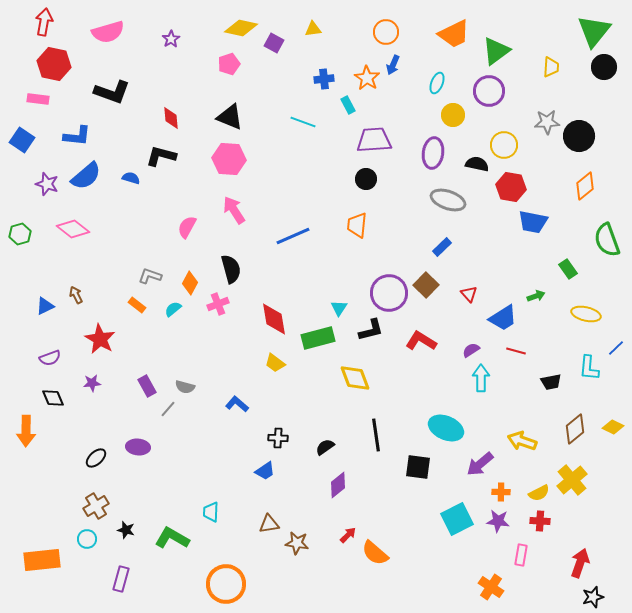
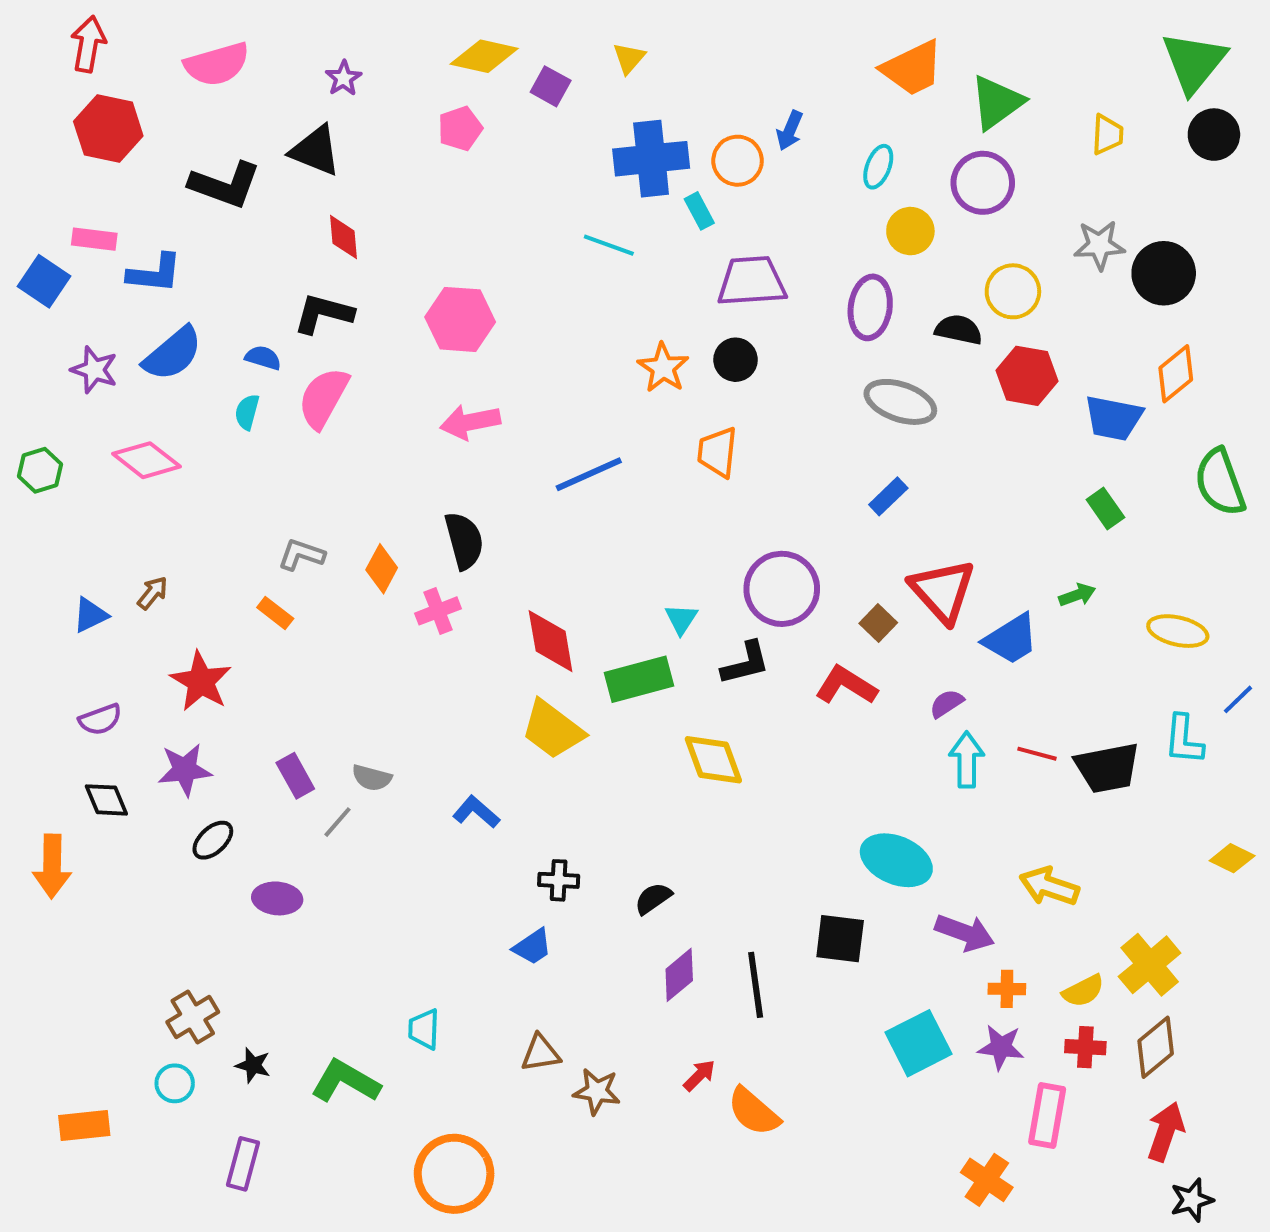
yellow triangle: (313, 29) -> (629, 58), turned -42
orange circle: (386, 32) -> (738, 161), moved
orange star: (367, 78) -> (663, 368), moved
blue cross: (324, 79) -> (651, 159), size x1.8
pink rectangle: (38, 99) -> (94, 239), moved
black triangle: (230, 117) -> (315, 151), moved
pink arrow: (234, 210) -> (470, 422), turned -68
blue trapezoid: (533, 222) -> (1113, 418), moved
pink semicircle: (187, 227) -> (323, 398), moved, size x1.4
green rectangle: (568, 269) -> (1105, 508), moved
brown square: (426, 285) -> (878, 623), moved, size x0.7
red triangle: (469, 294) -> (943, 591), size x2.0
brown arrow: (76, 295) -> (153, 593), turned 66
cyan semicircle: (173, 309) -> (247, 412), moved, turned -36
red line: (516, 351) -> (1037, 754), moved
yellow trapezoid: (275, 363) -> (553, 730), size x1.6
black trapezoid: (551, 382) -> (1107, 768), size x1.6
purple star: (92, 383) -> (185, 770), size x1.5
brown diamond: (575, 429) -> (1156, 1047), moved
black line: (376, 435) -> (756, 985), moved
black ellipse: (96, 458) -> (213, 840), moved
purple arrow: (480, 464) -> (965, 933), turned -120
pink rectangle: (521, 555) -> (1047, 1116), size x1.4
orange rectangle: (42, 560) -> (84, 1126), size x0.7

